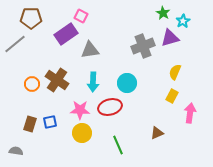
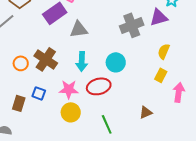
blue square: (50, 122) -> (39, 93), moved, turned 32

